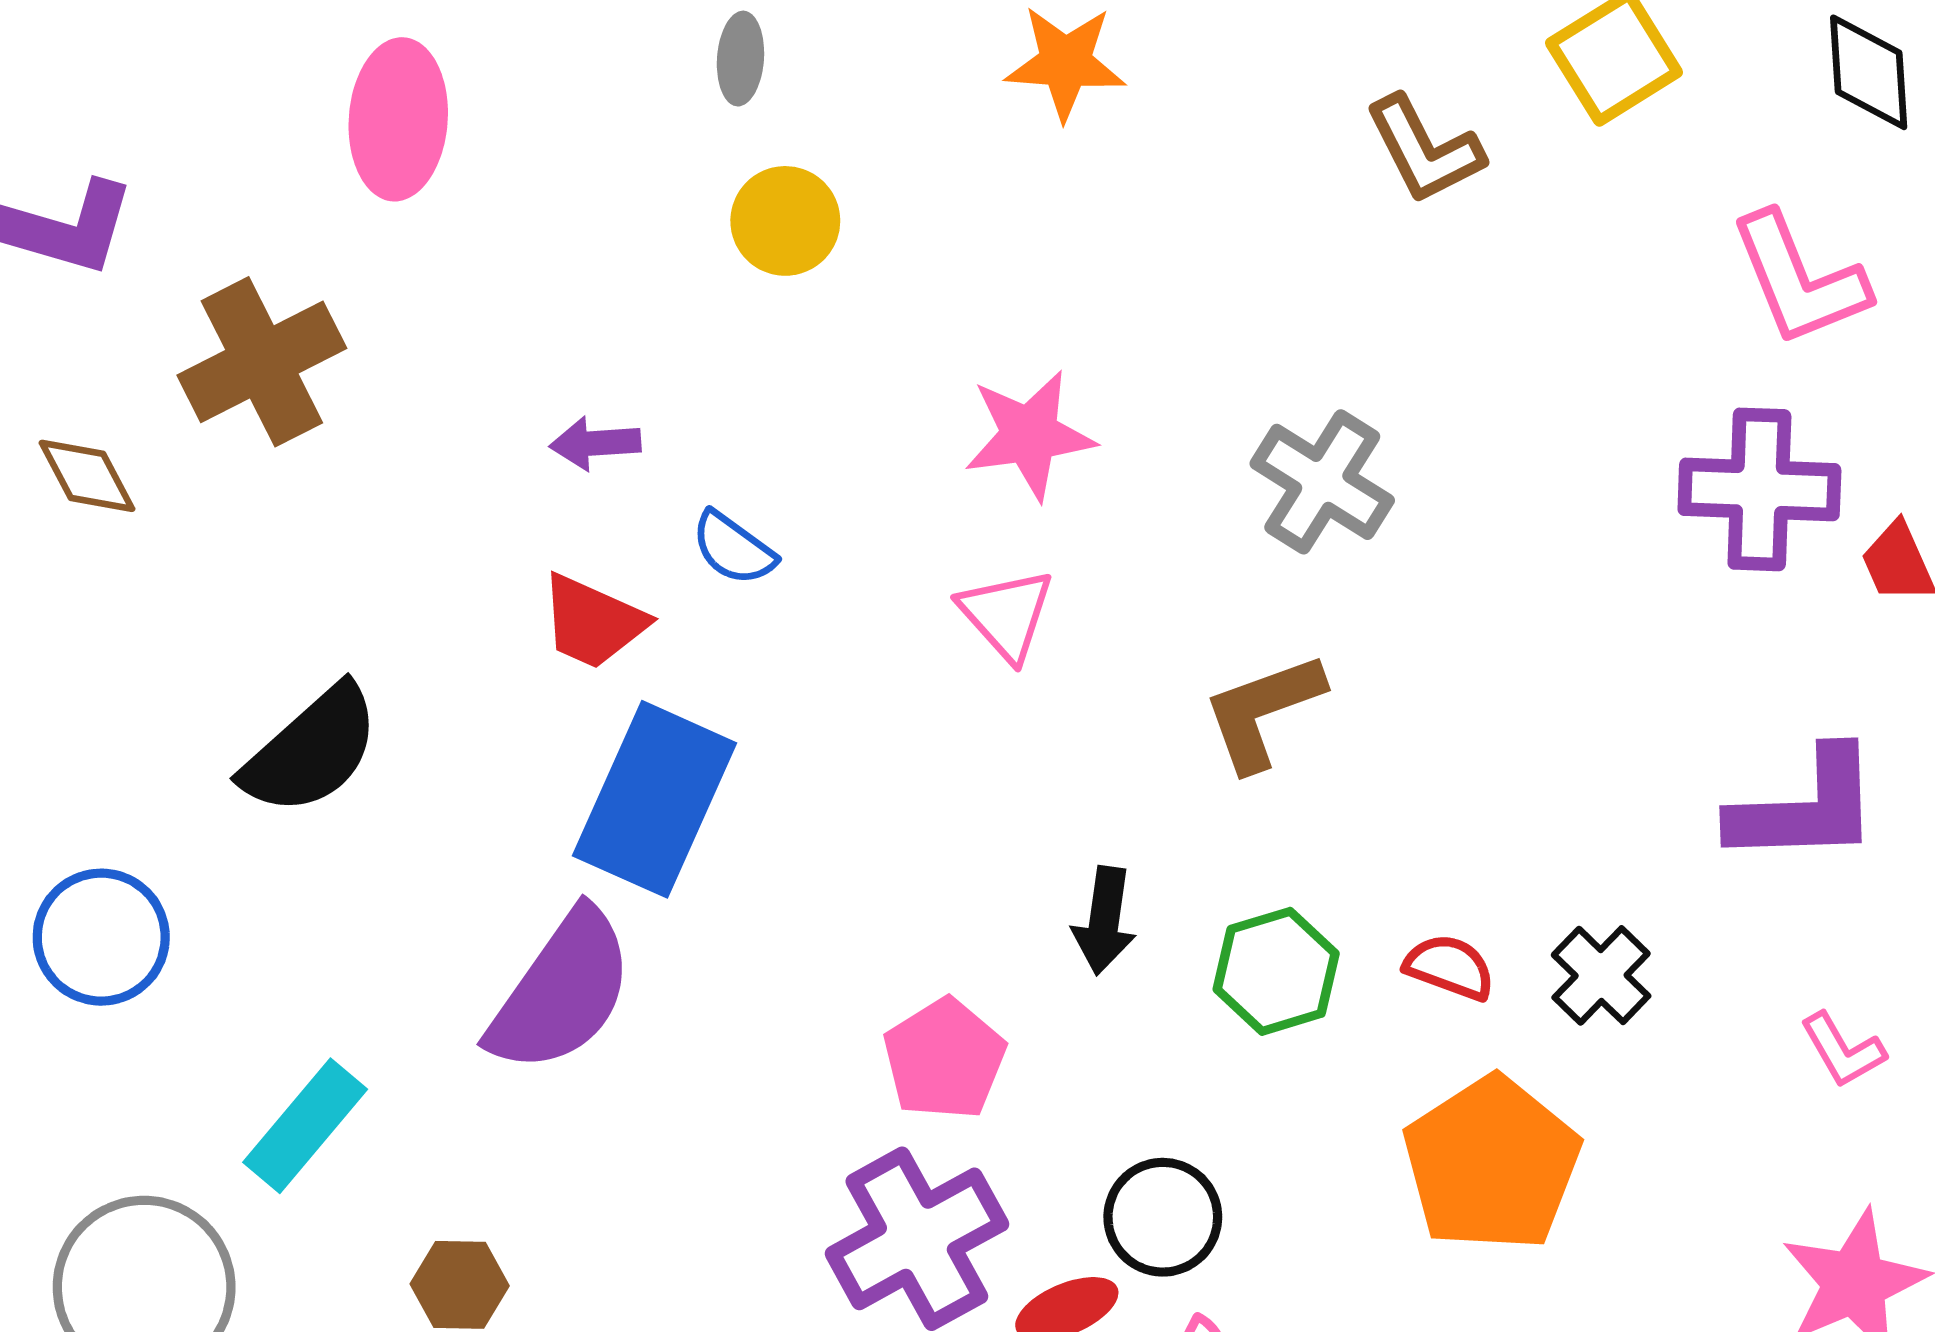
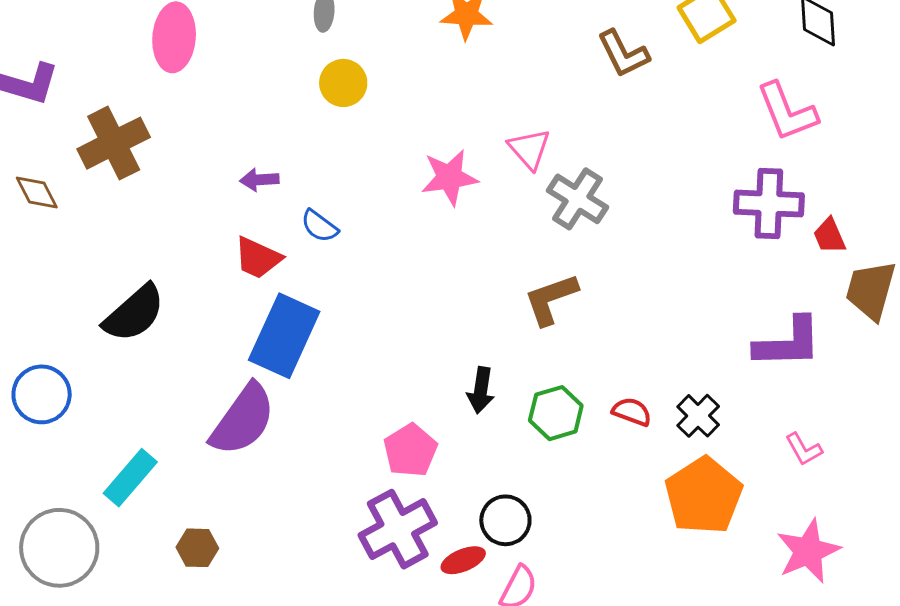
pink triangle: (1006, 615) -> (529, 149), moved
orange pentagon: (1492, 1164) -> (704, 496), moved

